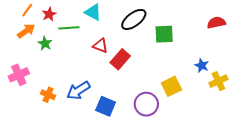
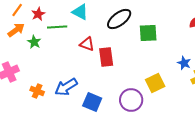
red rectangle: (120, 59) -> (106, 57), turned -48

